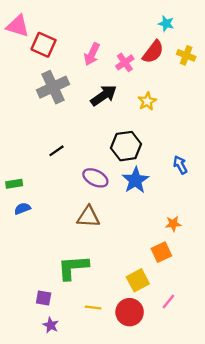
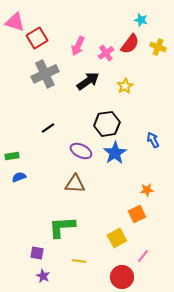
red square: (44, 45) -> (37, 38), turned 35
red circle: (130, 312) -> (122, 277), moved

